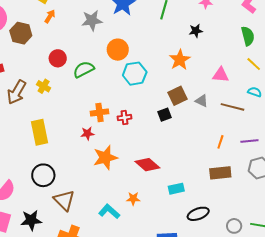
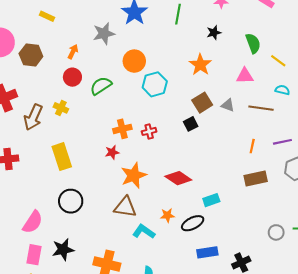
orange arrow: (50, 16) -> (73, 52), moved
green semicircle: (248, 36) -> (253, 43), moved
brown triangle: (64, 200) -> (125, 207), moved, turned -30
black ellipse: (198, 214) -> (193, 223), moved

